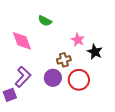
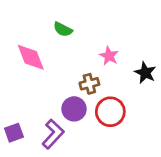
black star: (95, 52) -> (145, 73), moved
purple L-shape: (23, 77) -> (53, 134), moved

